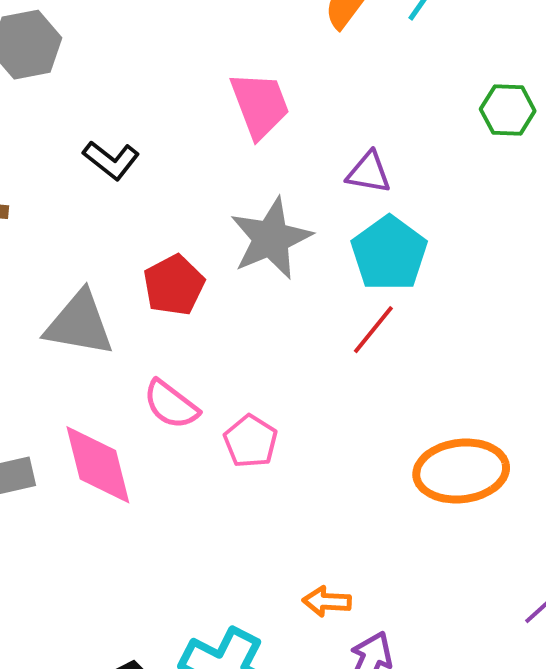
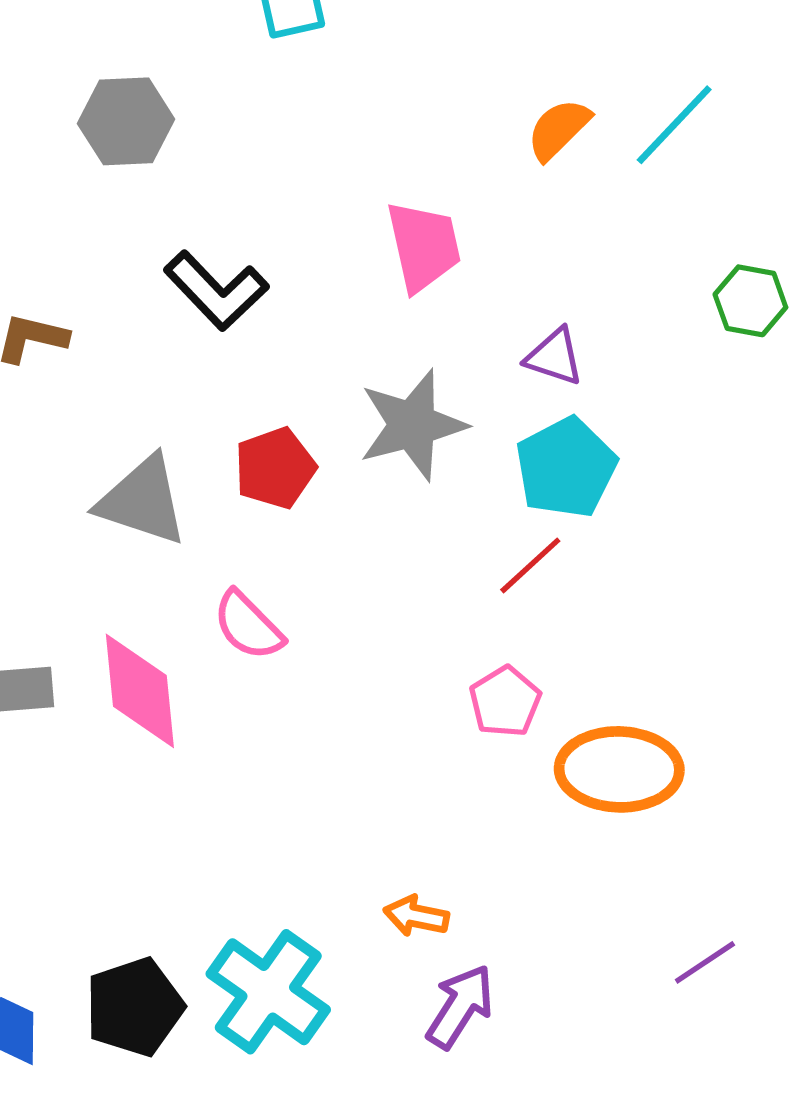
black L-shape: (111, 160) -> (216, 291), size x1.4
pink pentagon: (251, 441) -> (505, 702), moved

